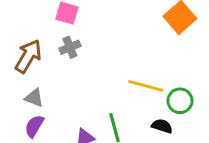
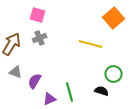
yellow line: (146, 86) -> (91, 44), moved
purple semicircle: (34, 126) -> (35, 81), moved

